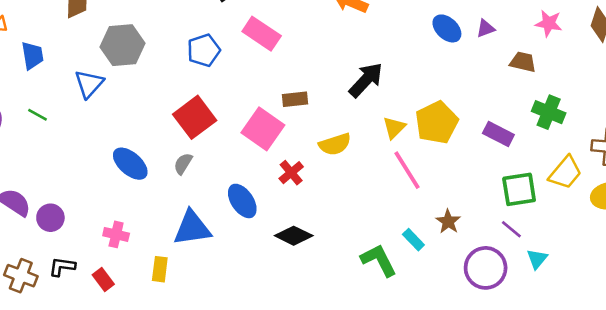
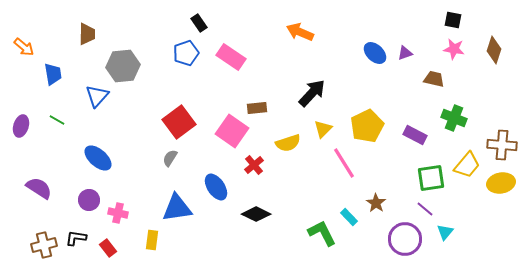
blue pentagon: (204, 50) -> (186, 53), moved
yellow triangle: (394, 128) -> (323, 129), moved
blue ellipse: (130, 164) -> (98, 158), moved
purple circle: (50, 218) -> (89, 200), moved
brown cross: (21, 276) -> (44, 245), turned -35

